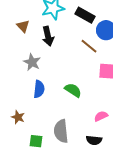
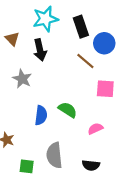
black rectangle: (85, 15) -> (81, 27), turned 42
blue semicircle: (39, 89) -> (41, 115), moved
pink semicircle: (101, 116) -> (95, 129), moved

